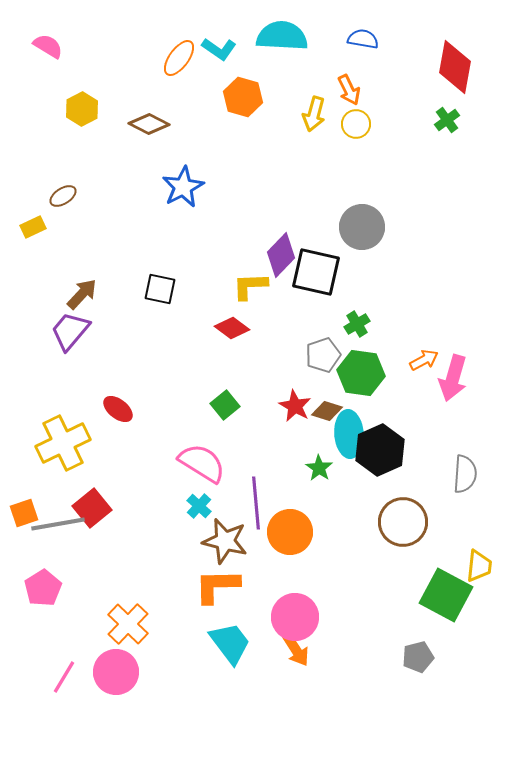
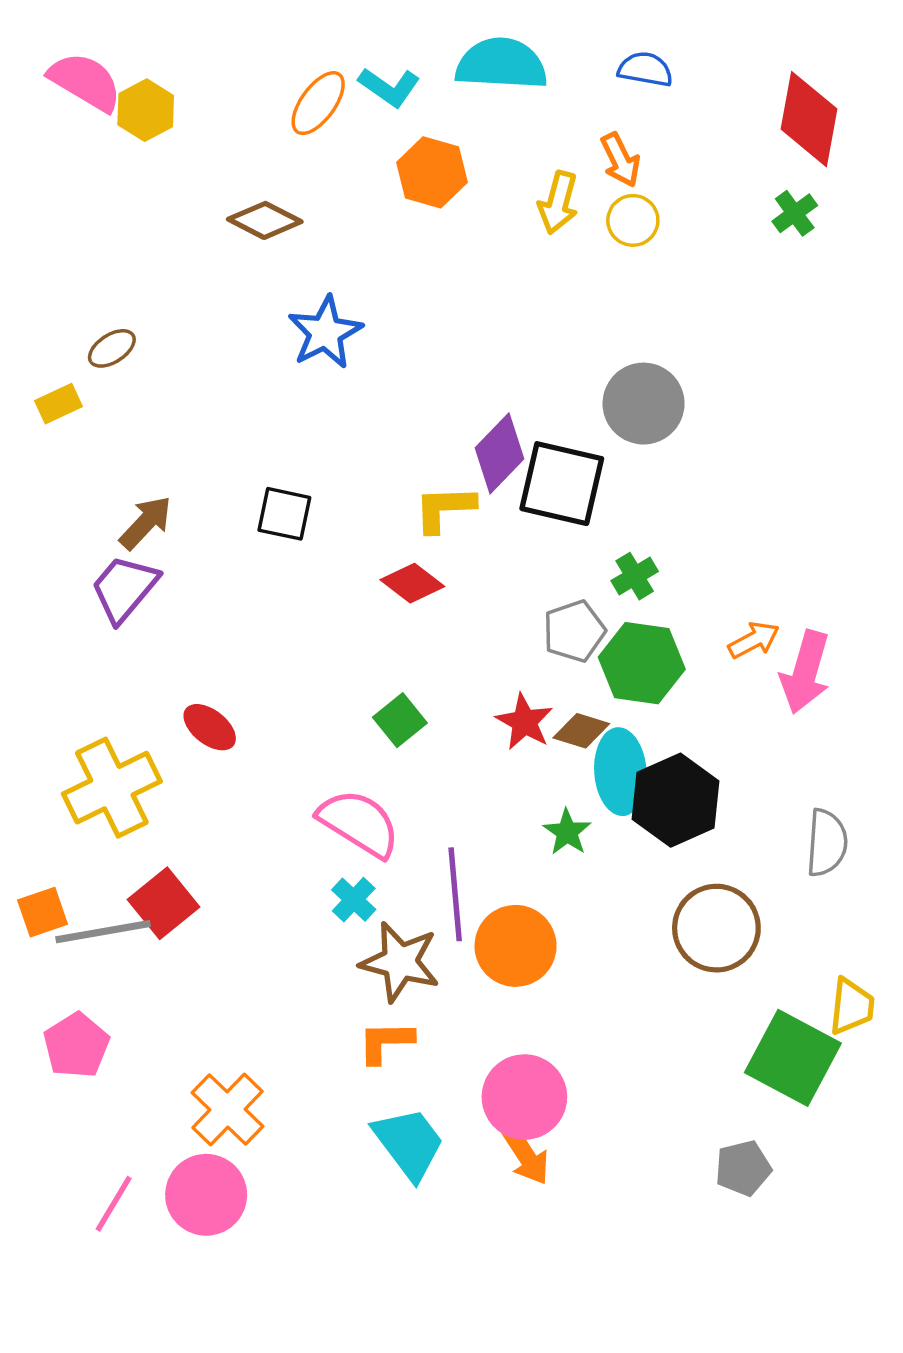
pink semicircle: (48, 46) -> (85, 82), size x1.4
yellow hexagon: (82, 109) -> (146, 110), moved
orange L-shape: (217, 586) -> (386, 1042), size x0.7

